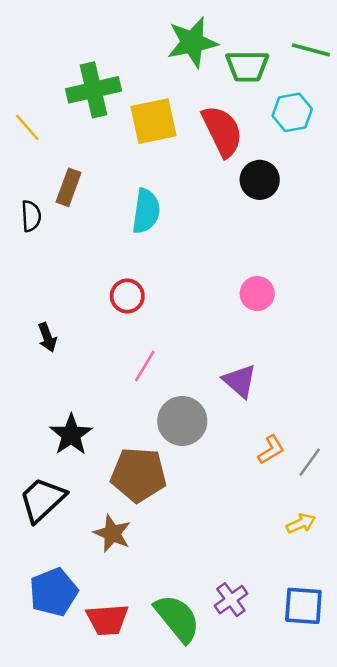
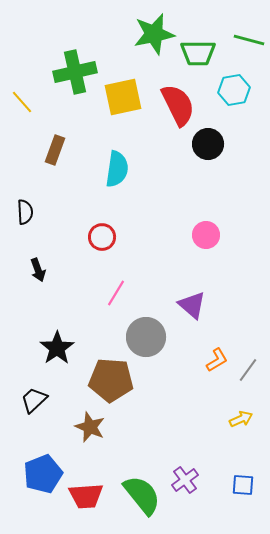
black semicircle: (31, 216) -> (25, 212), moved
black trapezoid: (42, 500) -> (34, 400), size x0.7
blue square: (303, 606) -> (243, 485), size x0.7

